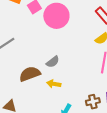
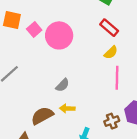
brown semicircle: (30, 74) -> (42, 116), moved

